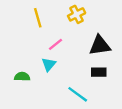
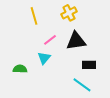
black triangle: (100, 46) -> (76, 41), moved
cyan line: (78, 94) -> (82, 85), moved

